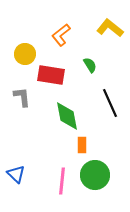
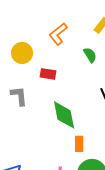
green semicircle: (90, 65) -> (90, 55), moved
red rectangle: (51, 75) -> (48, 74), size x0.6

